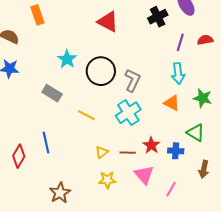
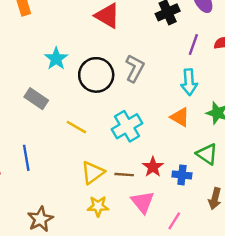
gray L-shape: (132, 80) -> (135, 68), moved
yellow triangle: (102, 152) -> (93, 173), size x1.5

